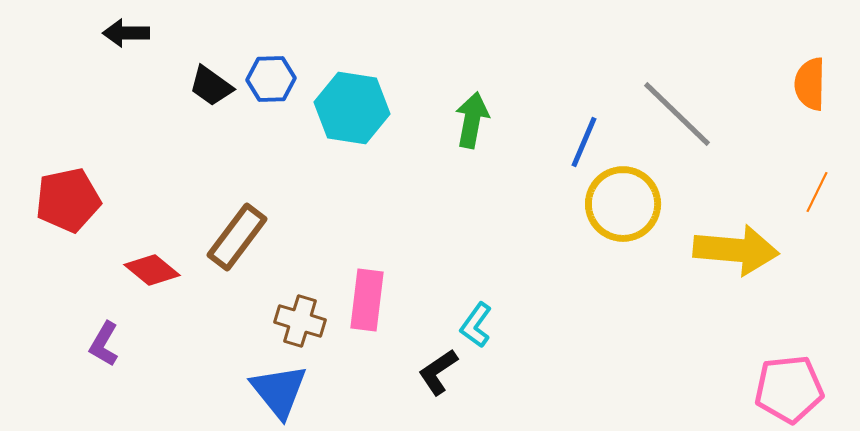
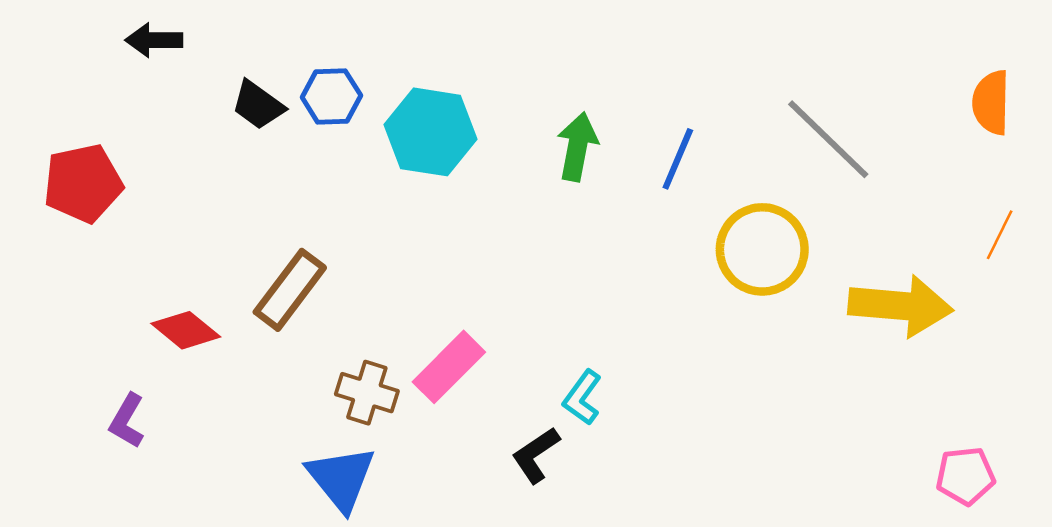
blue line: (584, 142) -> (678, 159), moved
red pentagon: (68, 200) -> (83, 183), moved
pink rectangle: (367, 300) -> (449, 367), turned 38
pink pentagon: (789, 389) -> (965, 476), size x0.7

